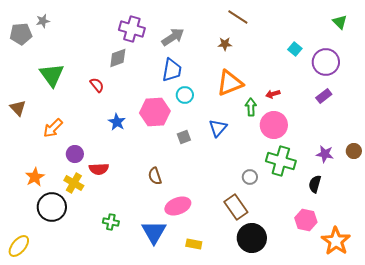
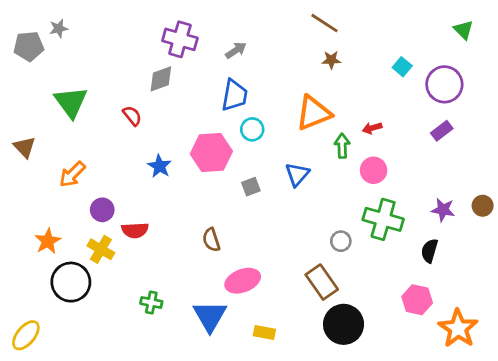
gray arrow: (173, 37) -> (236, 50), size x0.7
brown star: (225, 44) -> (331, 60), moved
pink circle: (274, 125) -> (374, 170), size x0.7

